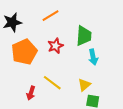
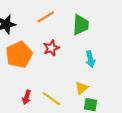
green trapezoid: (84, 36) -> (81, 25), moved
yellow line: (52, 83) -> (51, 99), moved

